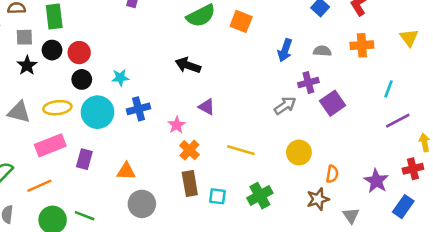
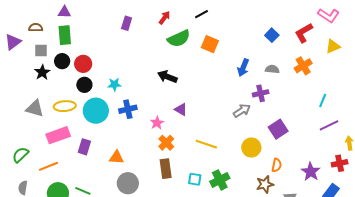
yellow triangle: (409, 38) -> (333, 46), moved, turned 42
orange cross: (362, 45) -> (303, 66), turned -30
purple square: (333, 103) -> (278, 129), moved
cyan square: (217, 196) -> (195, 179), moved

